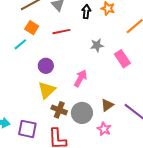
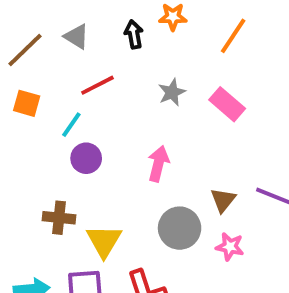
orange square: (32, 28) -> (27, 103), moved
cyan line: (20, 44) -> (71, 125), moved
yellow triangle: (47, 90) -> (104, 241), moved
brown cross: (59, 110) -> (59, 218), moved

